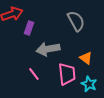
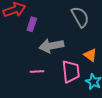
pink line: (34, 74) -> (37, 71), turned -56

